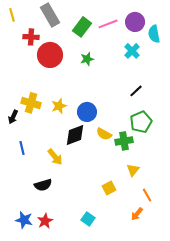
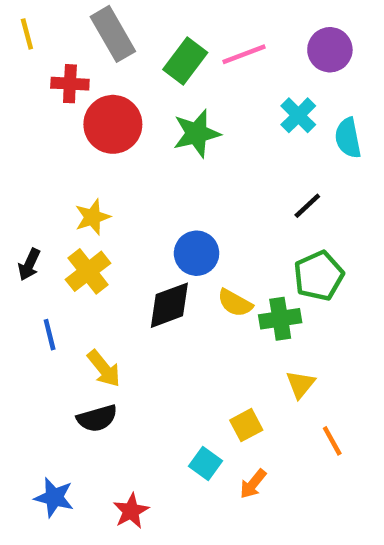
purple circle: (135, 22) -> (330, 50), moved
cyan semicircle: (154, 34) -> (348, 138), moved
green star: (87, 59) -> (197, 133), size x1.5
yellow cross: (31, 103) -> (88, 271), moved, turned 36
yellow star: (59, 106) -> (93, 217), moved
yellow arrow: (55, 157) -> (104, 369), moved
orange arrow: (137, 214) -> (253, 484), moved
cyan square: (88, 219) -> (206, 463), moved
red star: (45, 221) -> (131, 511), moved

